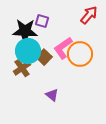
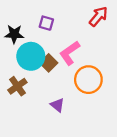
black star: (25, 31) -> (14, 34), moved, size x0.7
orange circle: (80, 54) -> (88, 80), moved
brown cross: (22, 68) -> (17, 86), moved

